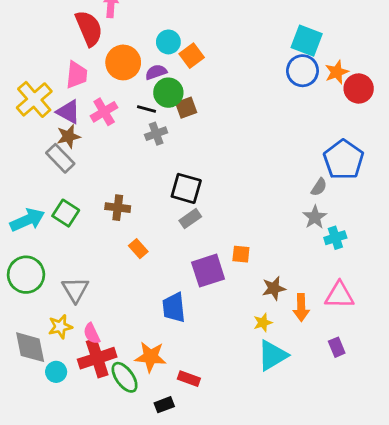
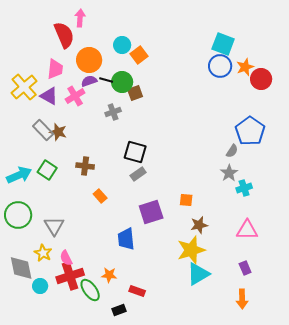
purple semicircle: (156, 72) -> (89, 81), moved
black line: (146, 109) -> (106, 80), moved
brown star: (68, 136) -> (58, 132), moved, turned 30
orange square: (241, 254) -> (186, 200), moved
orange arrow: (301, 308) -> (242, 299), moved
yellow star: (263, 323) -> (191, 250), size x2.0
yellow star: (60, 327) -> (43, 253), turned -30
orange star: (151, 357) -> (109, 275), size x0.7

